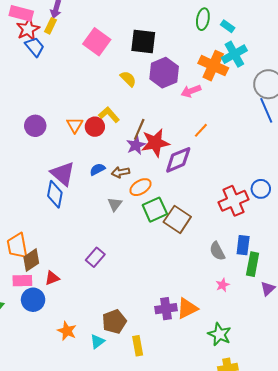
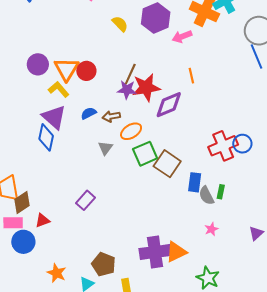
yellow L-shape: (109, 115) -> (59, 89), moved
orange triangle: (75, 125) -> (67, 69), size x1.5
purple circle: (35, 126) -> (38, 64), moved
orange line: (201, 130) -> (191, 76), turned -56
purple star: (136, 145) -> (127, 90), turned 30
blue circle: (261, 189) -> (242, 144), moved
blue rectangle: (243, 245) -> (195, 182), moved
green rectangle: (253, 264) -> (221, 192), moved, size x0.6
purple cross: (166, 309) -> (155, 252), size x1.4
brown pentagon: (114, 322) -> (104, 264), turned -30

